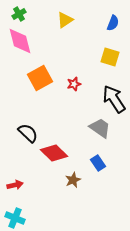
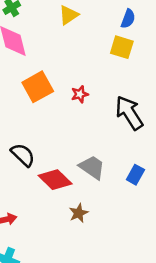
yellow square: (110, 57) -> (122, 47), moved
gray trapezoid: (100, 128) -> (92, 167), moved
blue rectangle: (98, 163) -> (135, 175), moved, turned 63

